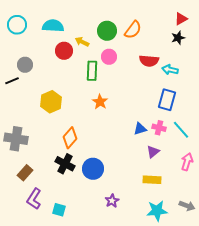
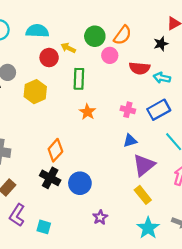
black star: (178, 38) -> (161, 44), moved
pink circle: (109, 57) -> (110, 55), moved
blue rectangle: (167, 100) -> (159, 110), turned 45
yellow hexagon: (51, 102) -> (35, 92), moved
pink cross: (159, 128) -> (128, 110), moved
purple triangle: (153, 152) -> (144, 165), size x1.6
yellow rectangle: (152, 180) -> (143, 195), turned 48
cyan star: (157, 211) -> (148, 228), turned -30

